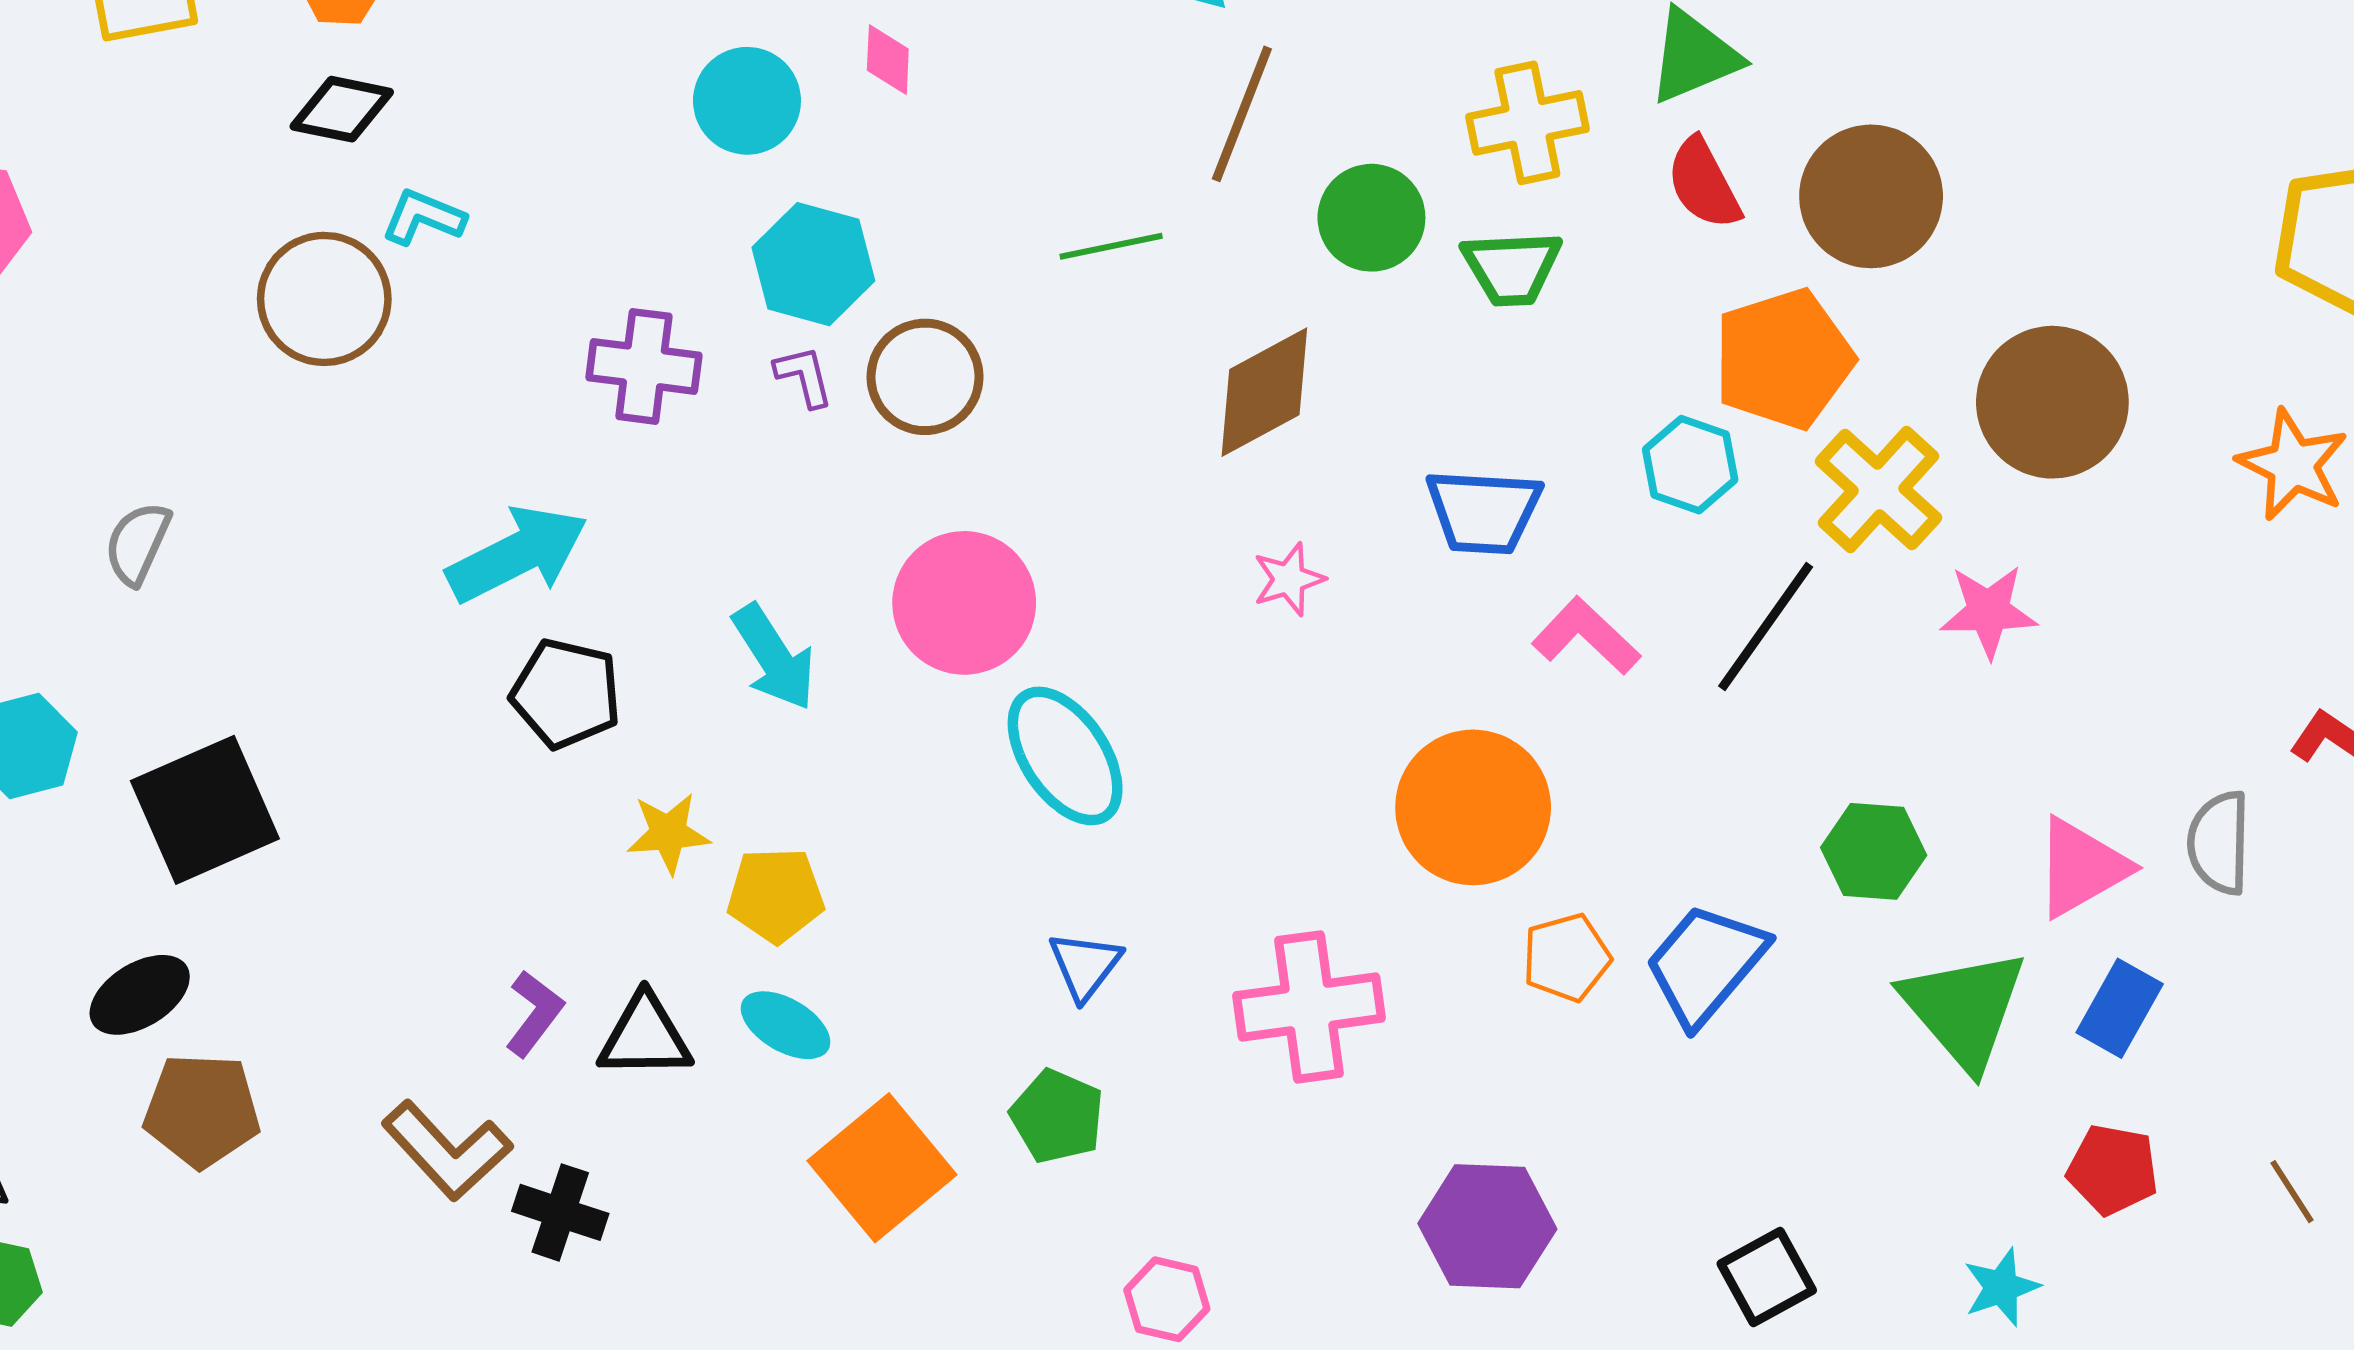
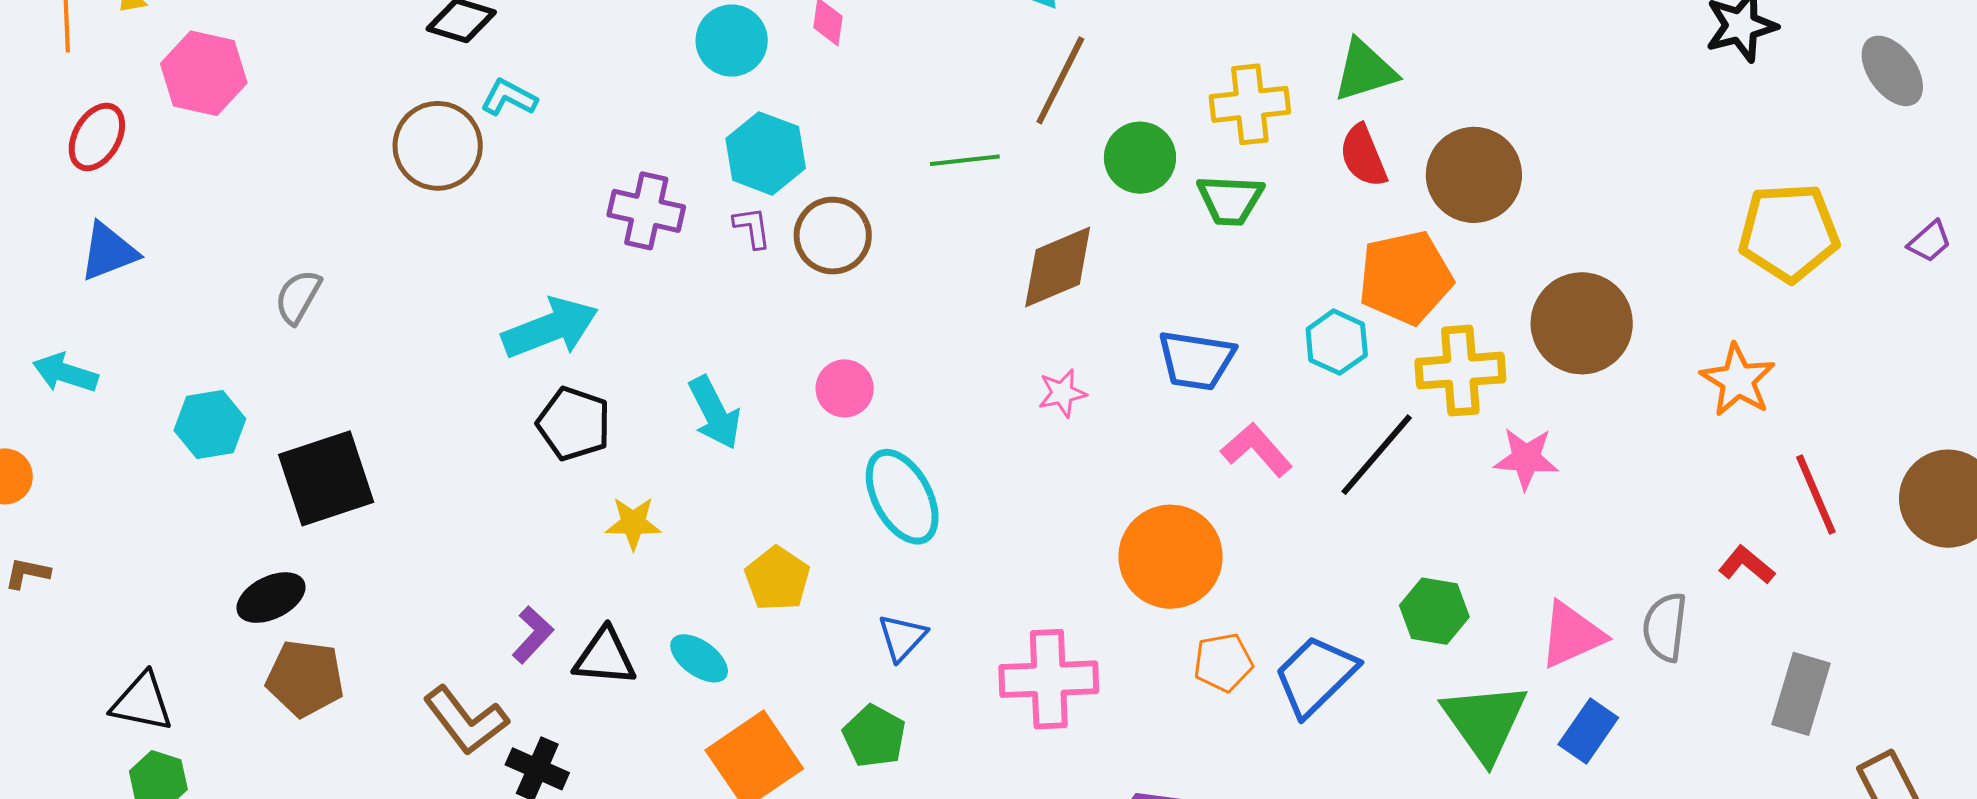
yellow cross: (1878, 490) -> (1460, 371), turned 38
pink circle: (964, 603) -> (845, 388), size x0.6
yellow pentagon: (776, 895) -> (777, 579), moved, turned 30

